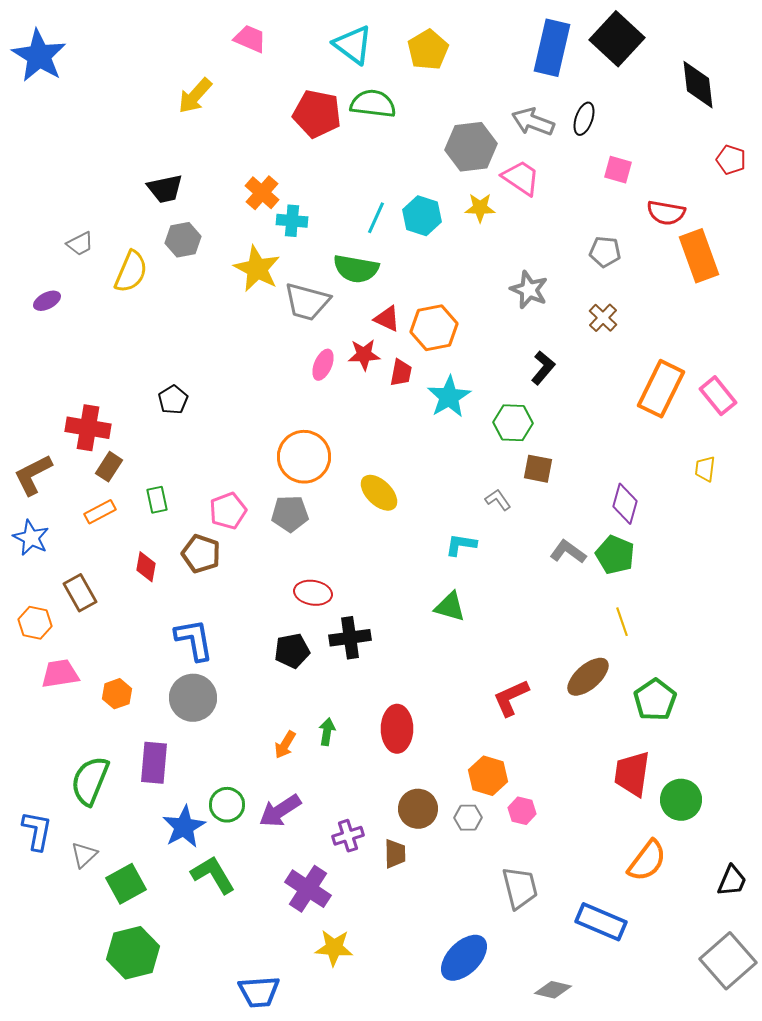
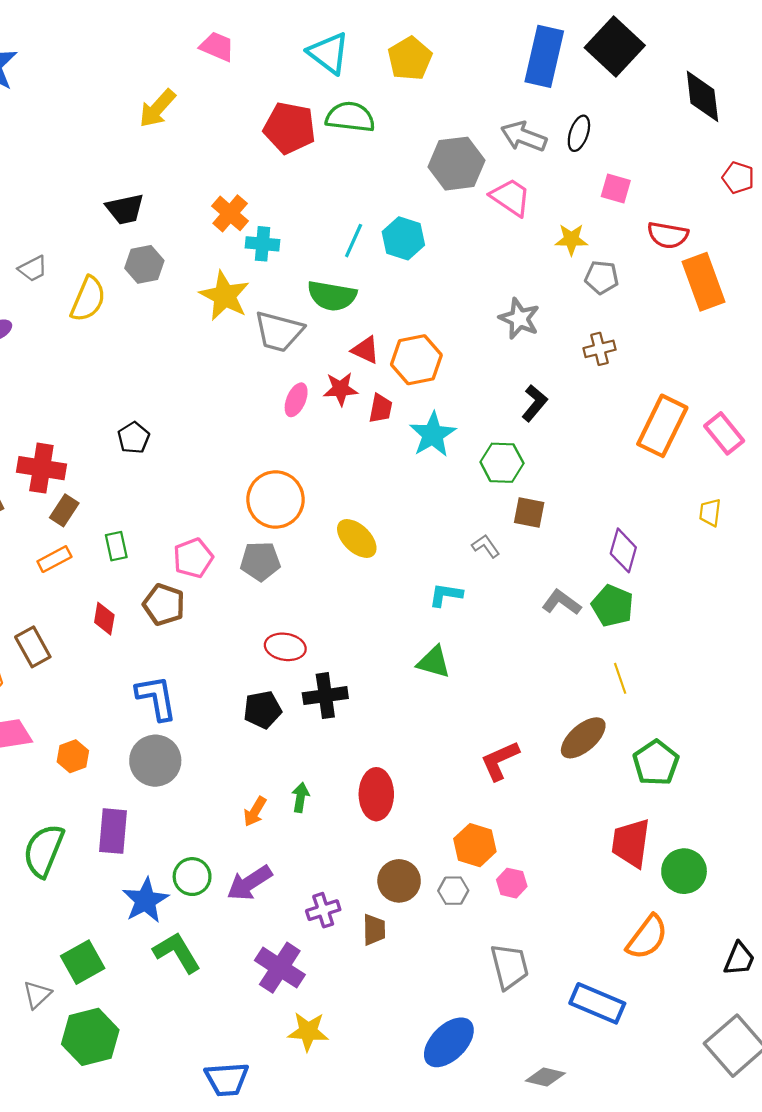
yellow star: (480, 208) -> (571, 239), moved
brown cross: (603, 318) -> (599, 349), turned 32
gray triangle: (84, 855) -> (37, 995), moved

